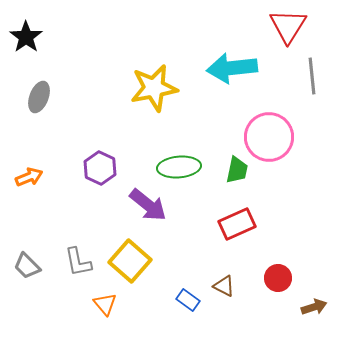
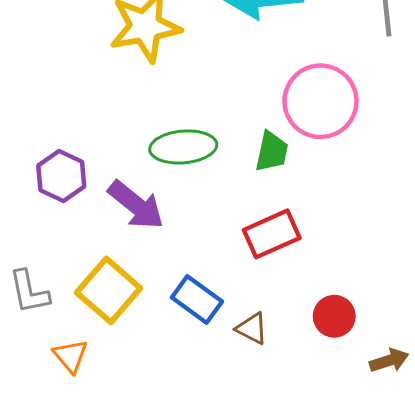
purple hexagon: (100, 168) -> (61, 176), moved
blue rectangle: (188, 300) -> (197, 299), moved, size x1.4

